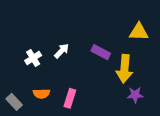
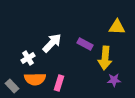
white arrow: (62, 51) -> (52, 43), size x1.5
white cross: (33, 58) -> (28, 58), moved
orange semicircle: (41, 94) -> (35, 79), size x1.5

